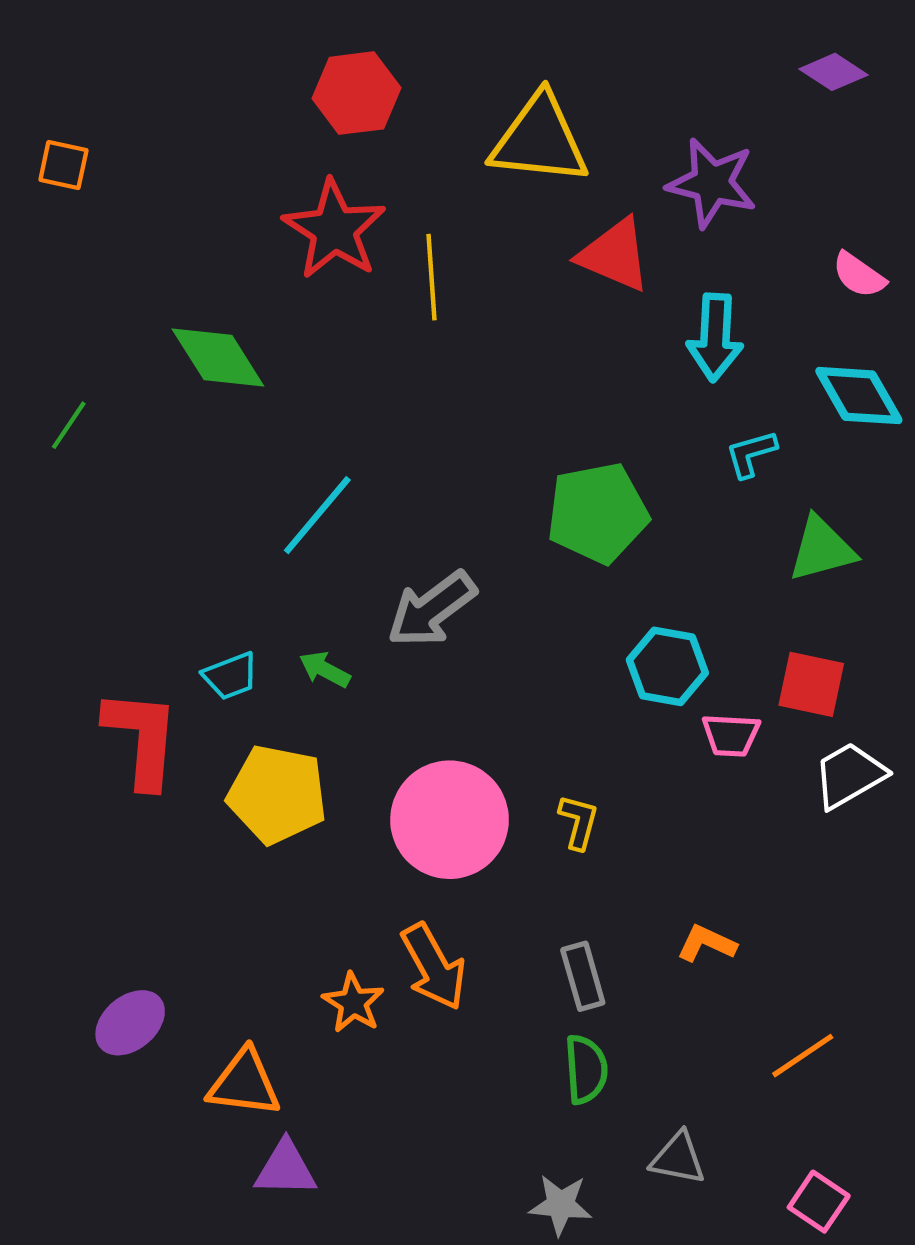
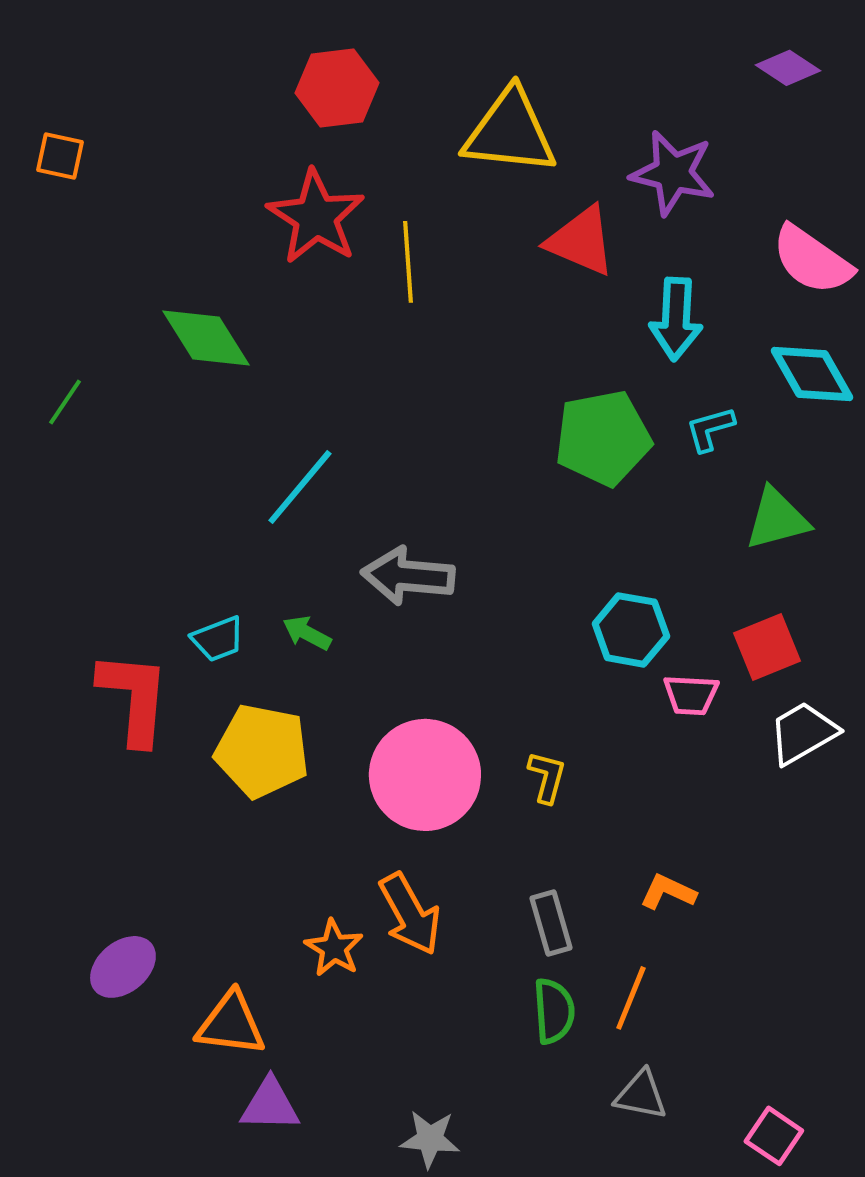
pink semicircle: (859, 275) -> (812, 260), size x1.6
green pentagon: (598, 513) -> (603, 438), moved
gray arrow: (432, 609) -> (408, 576), turned 42
red square: (811, 684) -> (767, 647), turned -34
orange line: (803, 1056) -> (631, 998), moved, turned -34
gray star: (561, 1205) -> (430, 1139), moved

